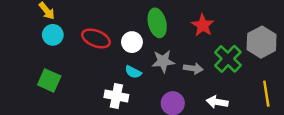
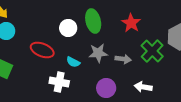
red ellipse: (96, 38) -> (42, 50), moved
white circle: (132, 42) -> (68, 28), moved

